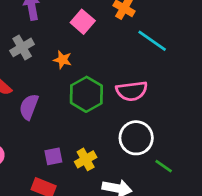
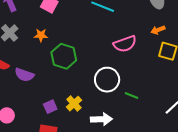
pink semicircle: (132, 91) -> (125, 44), moved
purple semicircle: (29, 107) -> (24, 75), turned -78

